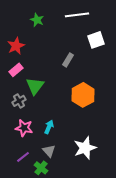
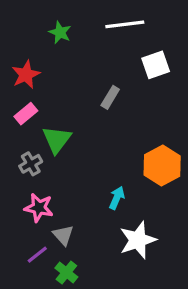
orange hexagon: (83, 95) -> (162, 165), moved
cyan arrow: (49, 127) -> (117, 198), moved
gray triangle: (49, 151) -> (63, 235), moved

